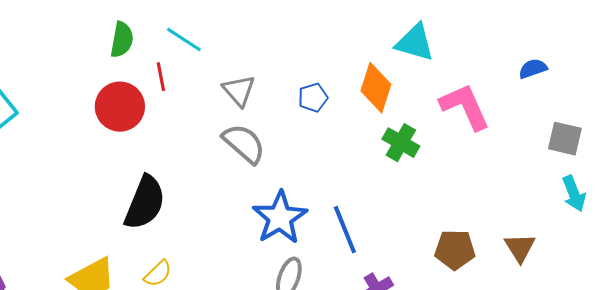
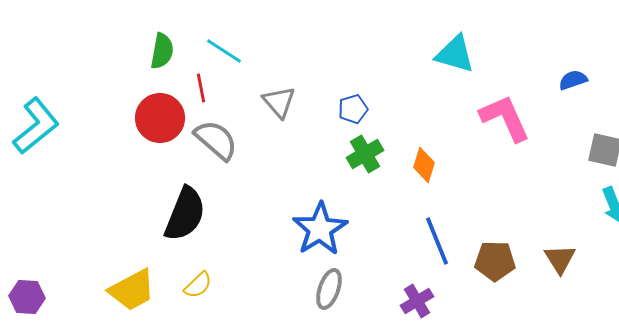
orange diamond: (376, 88) -> (424, 165), moved, size x0.7
green cross: (401, 143) -> (365, 154), moved, turned 30
gray semicircle: (244, 144) -> (216, 140), moved
blue line: (345, 230) -> (437, 241), moved

